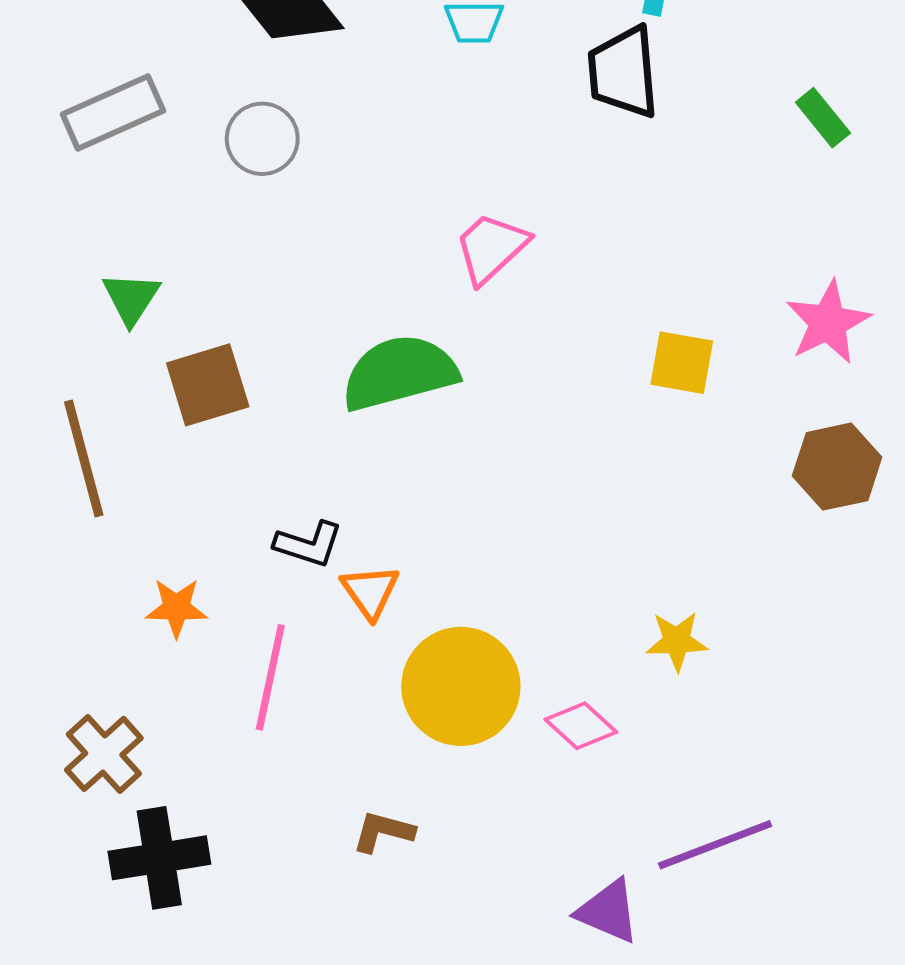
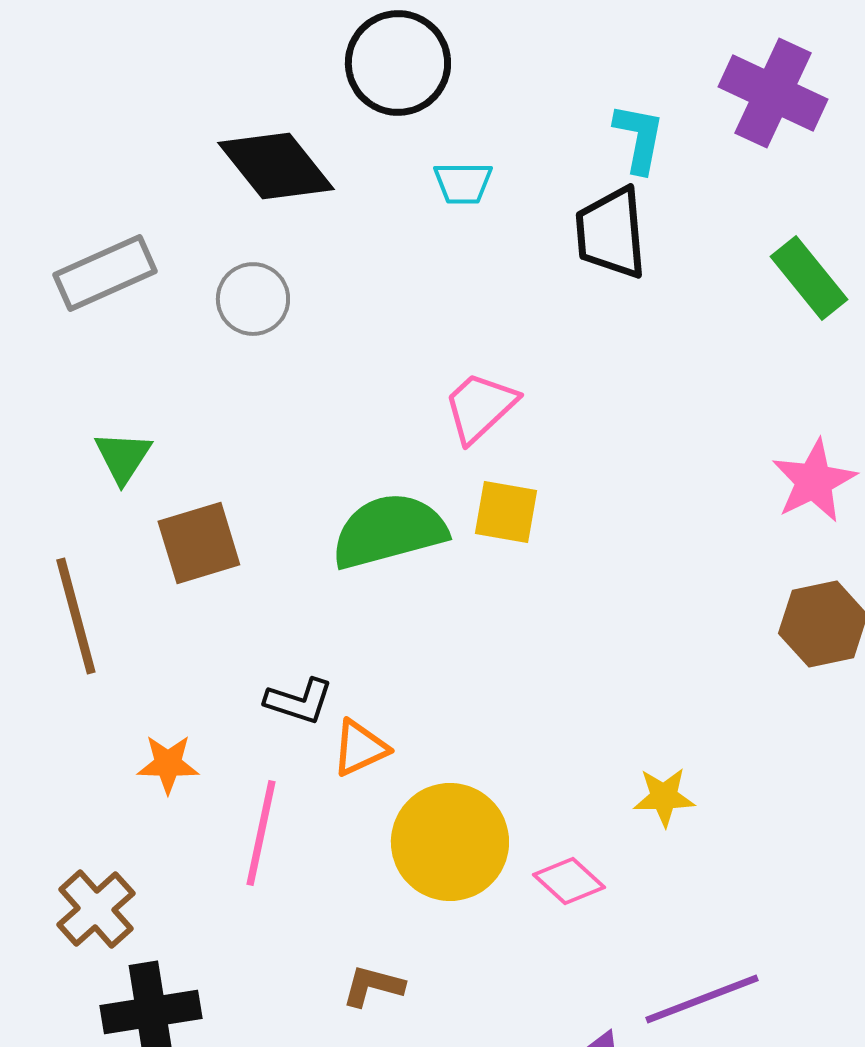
green rectangle: (823, 118) -> (809, 278), size x1.4
yellow square: (682, 363) -> (506, 512), moved
orange triangle: (370, 592) -> (360, 748), turned 40

